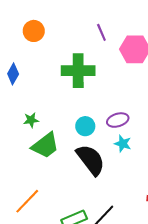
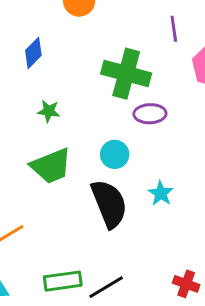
green star: (31, 120) -> (49, 111), moved
purple ellipse: (118, 120) -> (150, 114), moved

